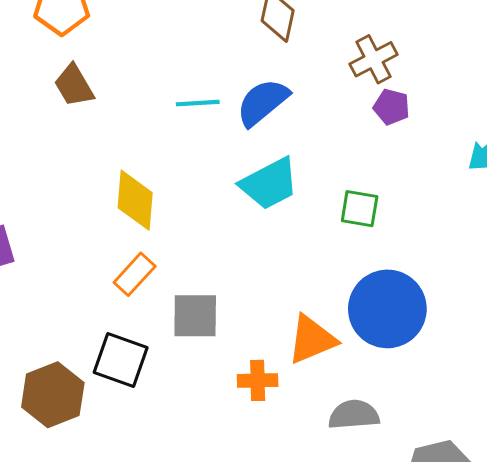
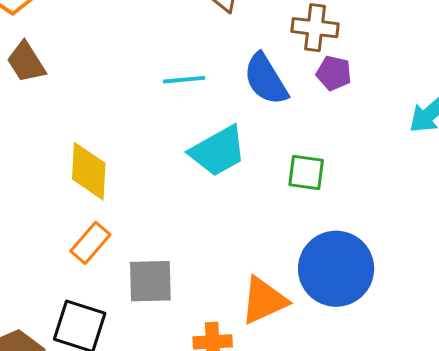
brown cross: (373, 59) -> (315, 28), turned 36
blue semicircle: (263, 102) -> (266, 79), moved, turned -80
cyan line: (198, 103) -> (184, 80), moved

